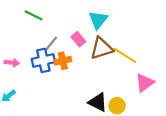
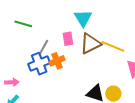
pink rectangle: (78, 39) -> (68, 39), turned 40
pink arrow: (12, 63) -> (12, 82), moved

